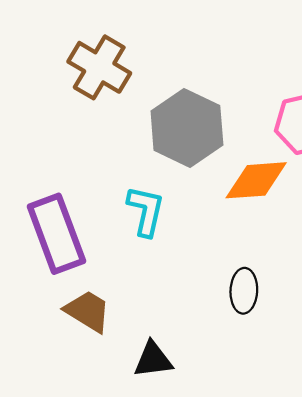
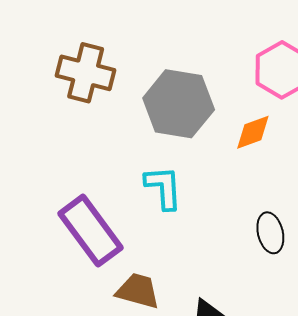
orange diamond: (256, 180) -> (253, 132), size x0.7

